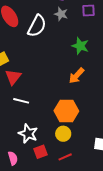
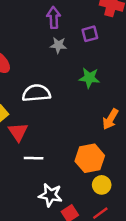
white semicircle: (37, 26) -> (36, 93), moved, turned -110
orange arrow: (77, 76) -> (110, 119), moved
yellow circle: (63, 134) -> (102, 185), moved

